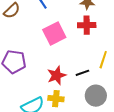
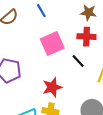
black line: (82, 73) -> (78, 61), moved, turned 64

